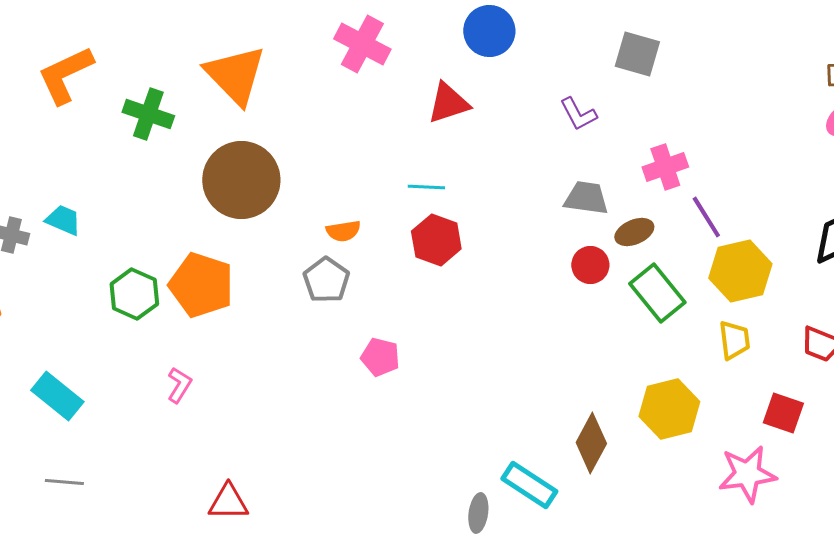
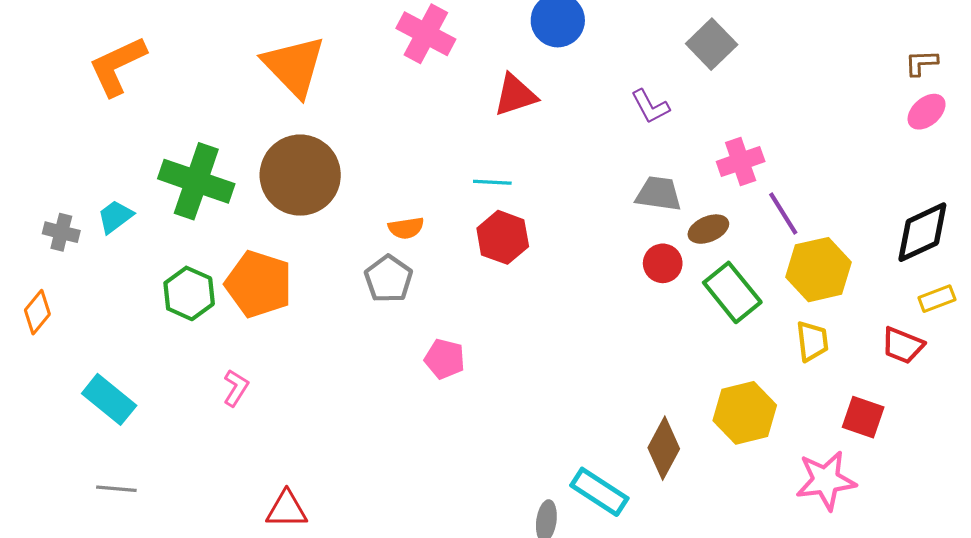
gray square: (637, 54) -> (712, 44), turned 30
green cross: (148, 114) -> (196, 181), moved, size x1.4
cyan trapezoid: (63, 220) -> (115, 217), turned -60

